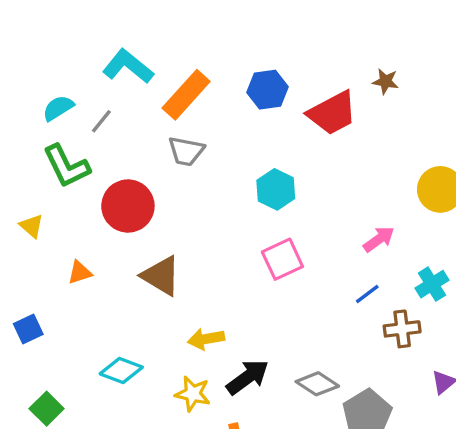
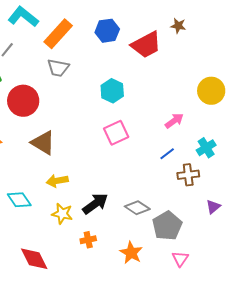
yellow arrow: (206, 339) -> (57, 181), moved
cyan diamond: (121, 370) -> (19, 200), turned 35

